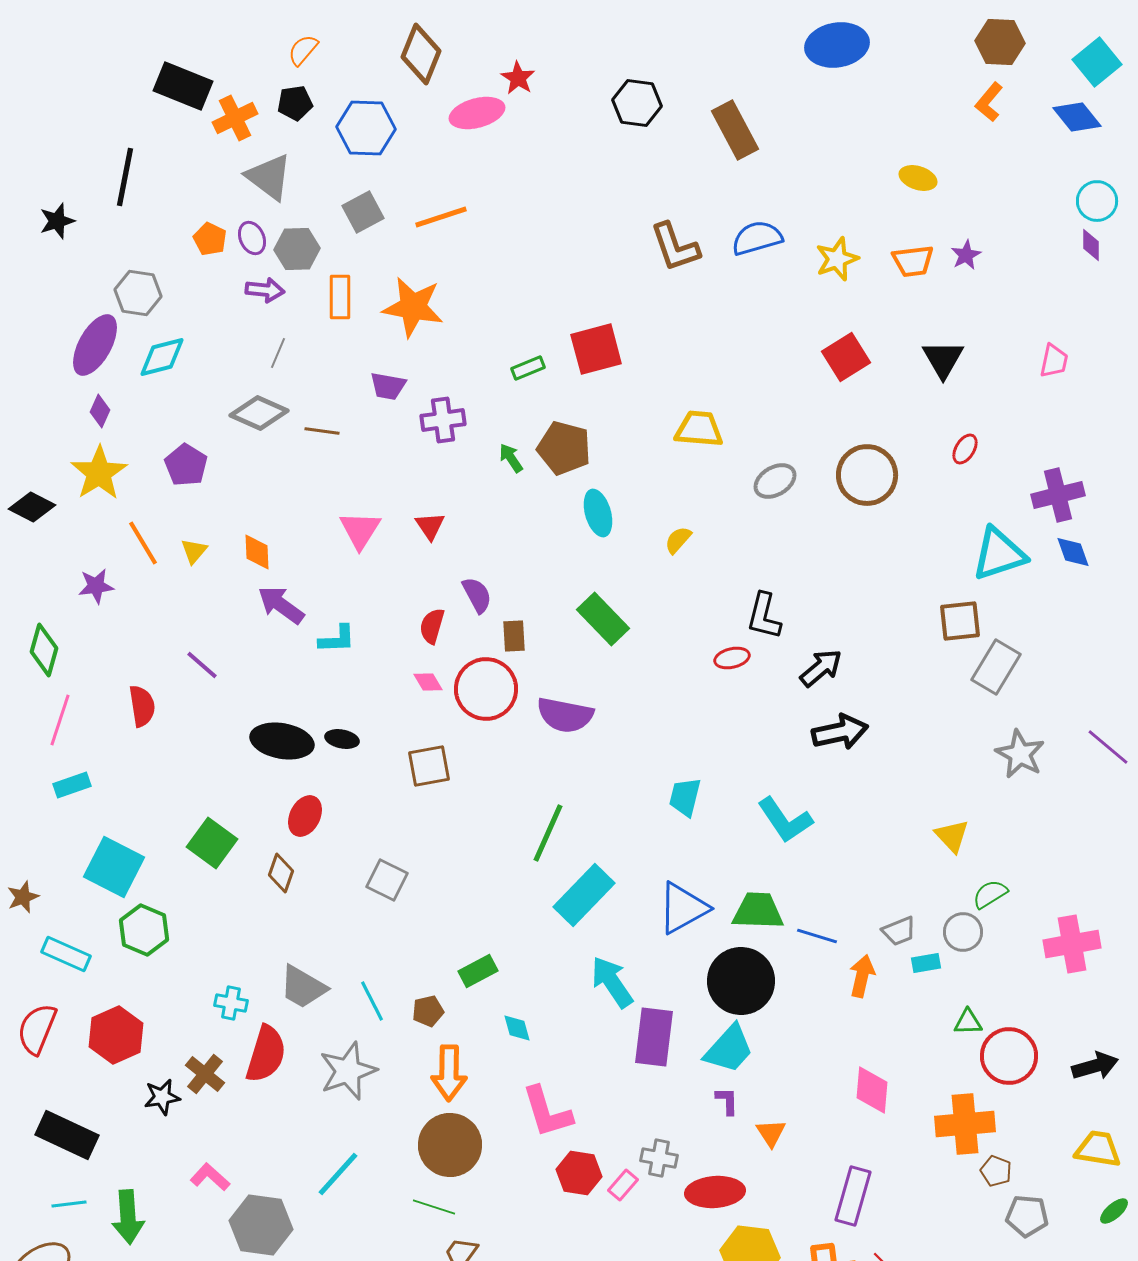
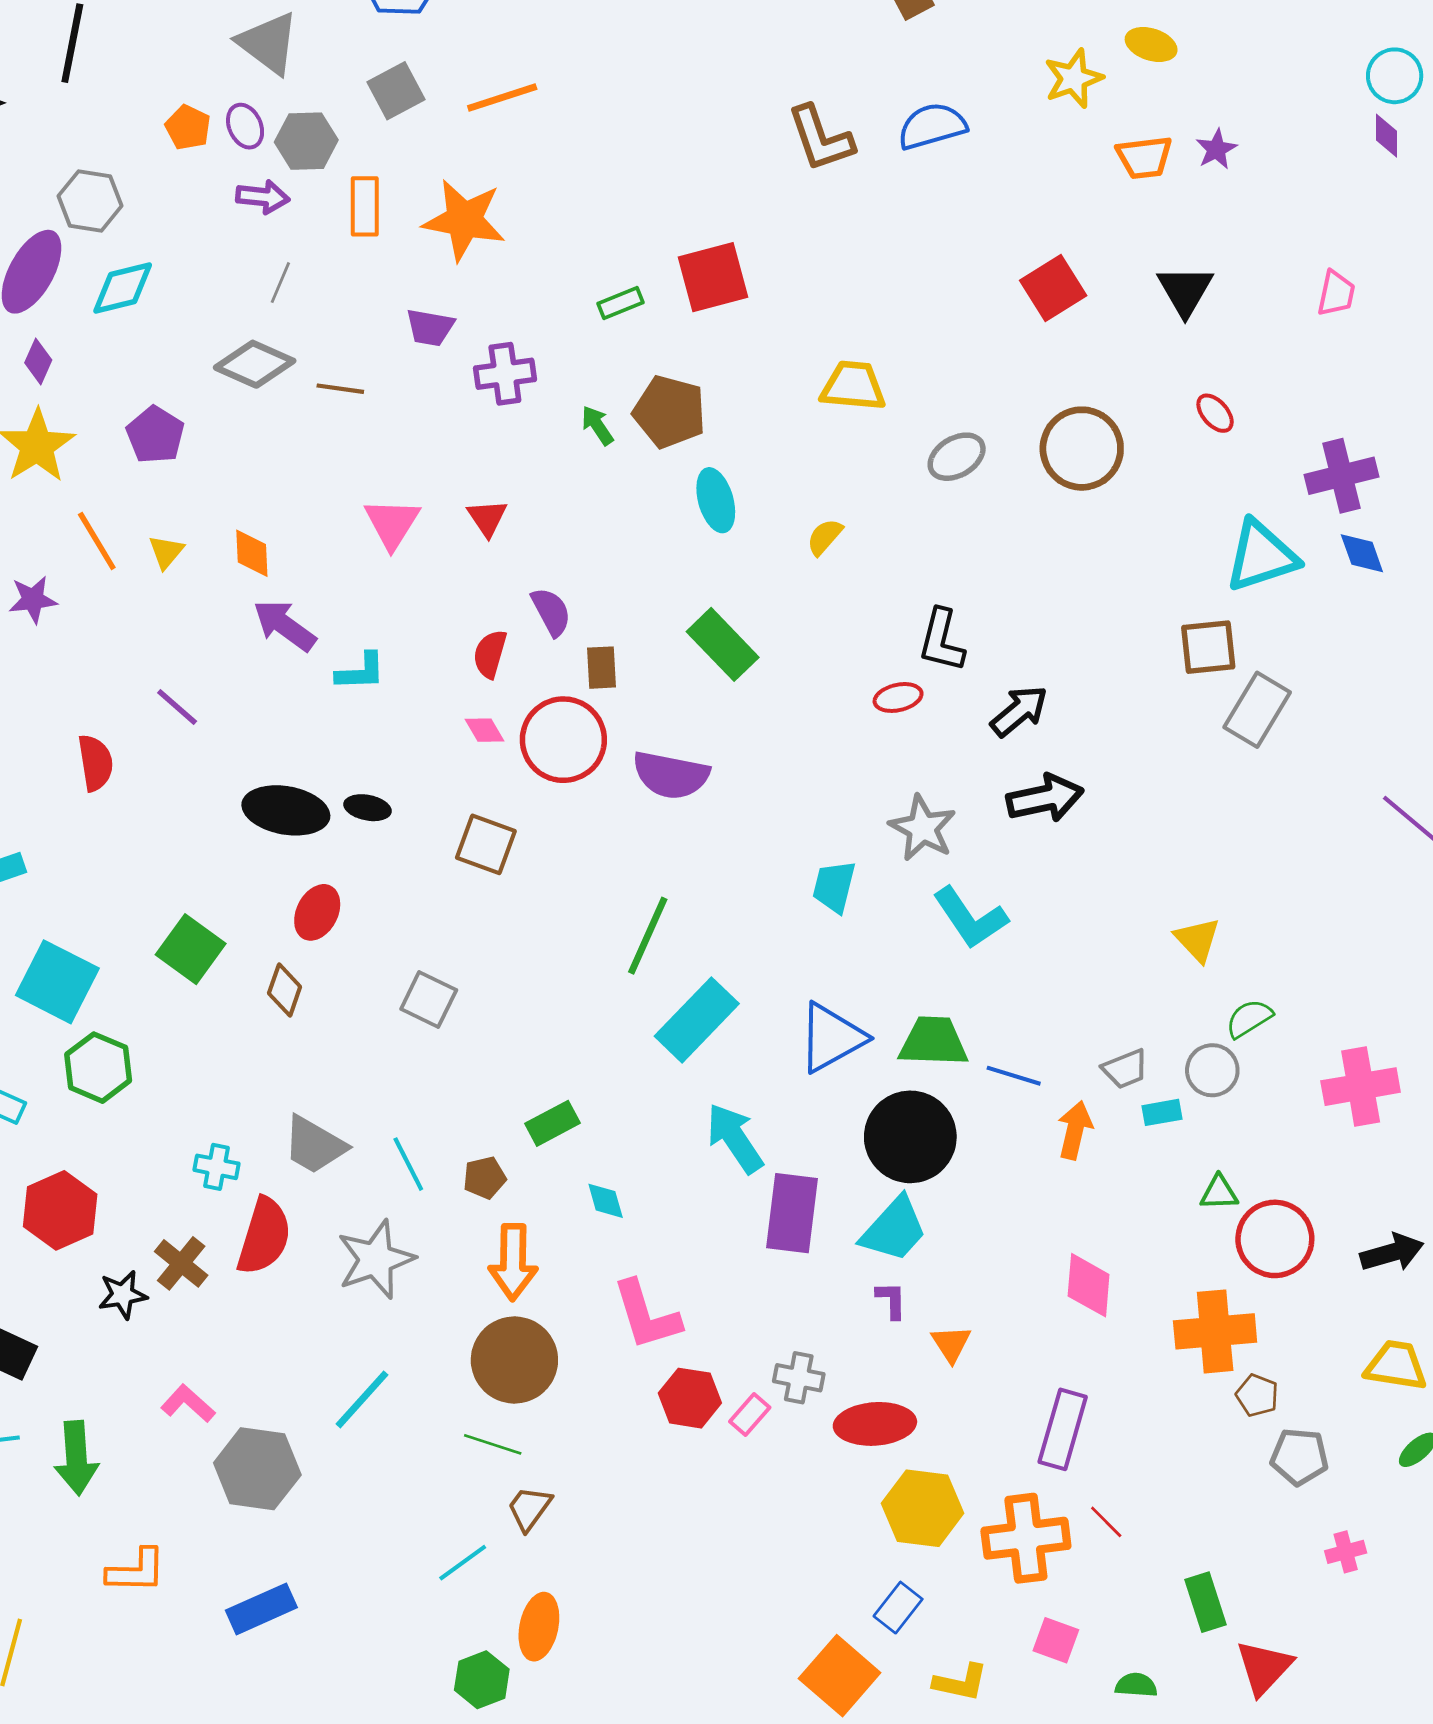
yellow star: (837, 259) -> (1074, 79), moved
red ellipse: (965, 449) -> (1215, 413), turned -72
gray star: (1020, 754) -> (923, 828), moved
brown square: (429, 766) -> (486, 844), turned 30

